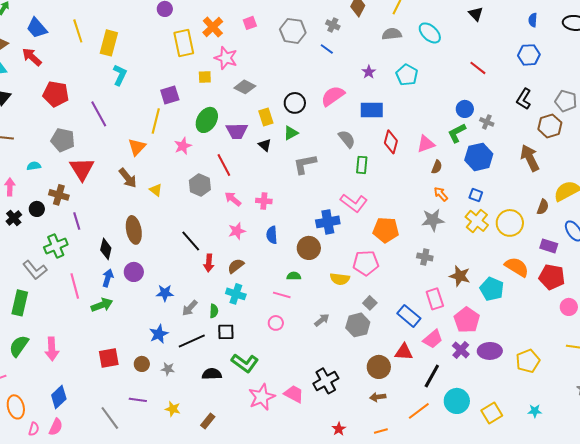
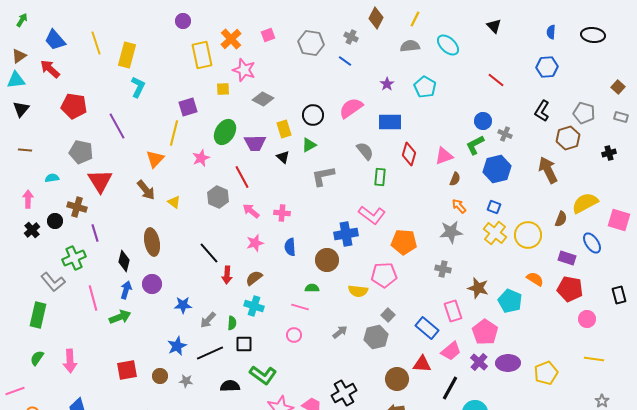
orange semicircle: (517, 267) -> (535, 279), size x0.7
green semicircle: (19, 346) -> (37, 358), size x0.7

